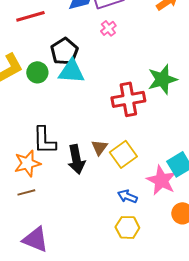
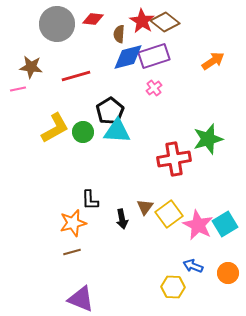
black L-shape: (44, 140) -> (90, 200), size x0.7
black arrow: (76, 159) -> (122, 219), size x0.7
pink star: (161, 180) -> (198, 225), moved
blue arrow: (127, 196) -> (193, 266), moved

